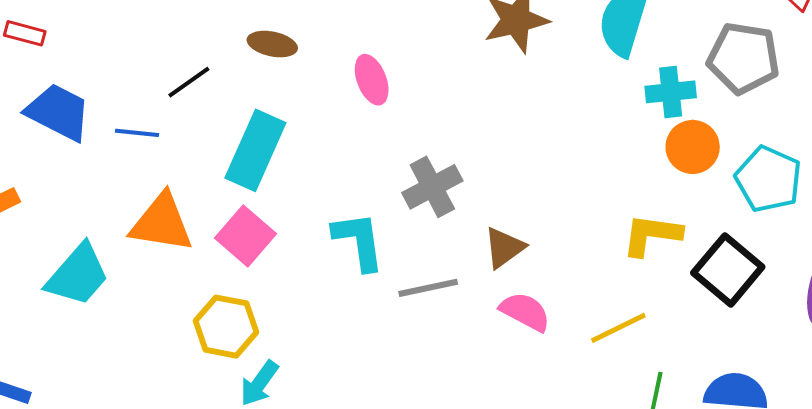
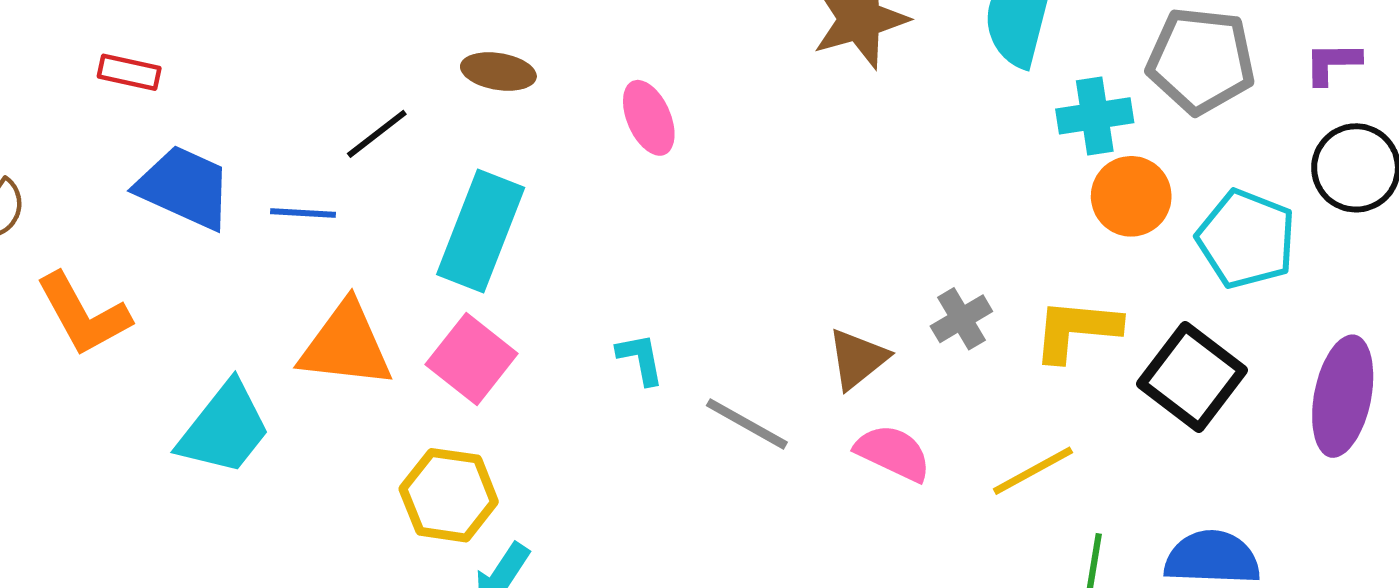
gray cross: (432, 187) -> (961, 319), moved, size x0.7
cyan L-shape: (359, 241) -> (640, 359), size x0.6
gray line: (428, 288) -> (747, 424), turned 44

